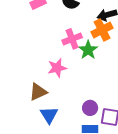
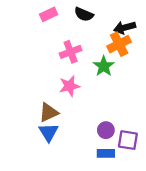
pink cross: (72, 39) -> (71, 52), moved
blue triangle: (49, 115) -> (49, 132), moved

